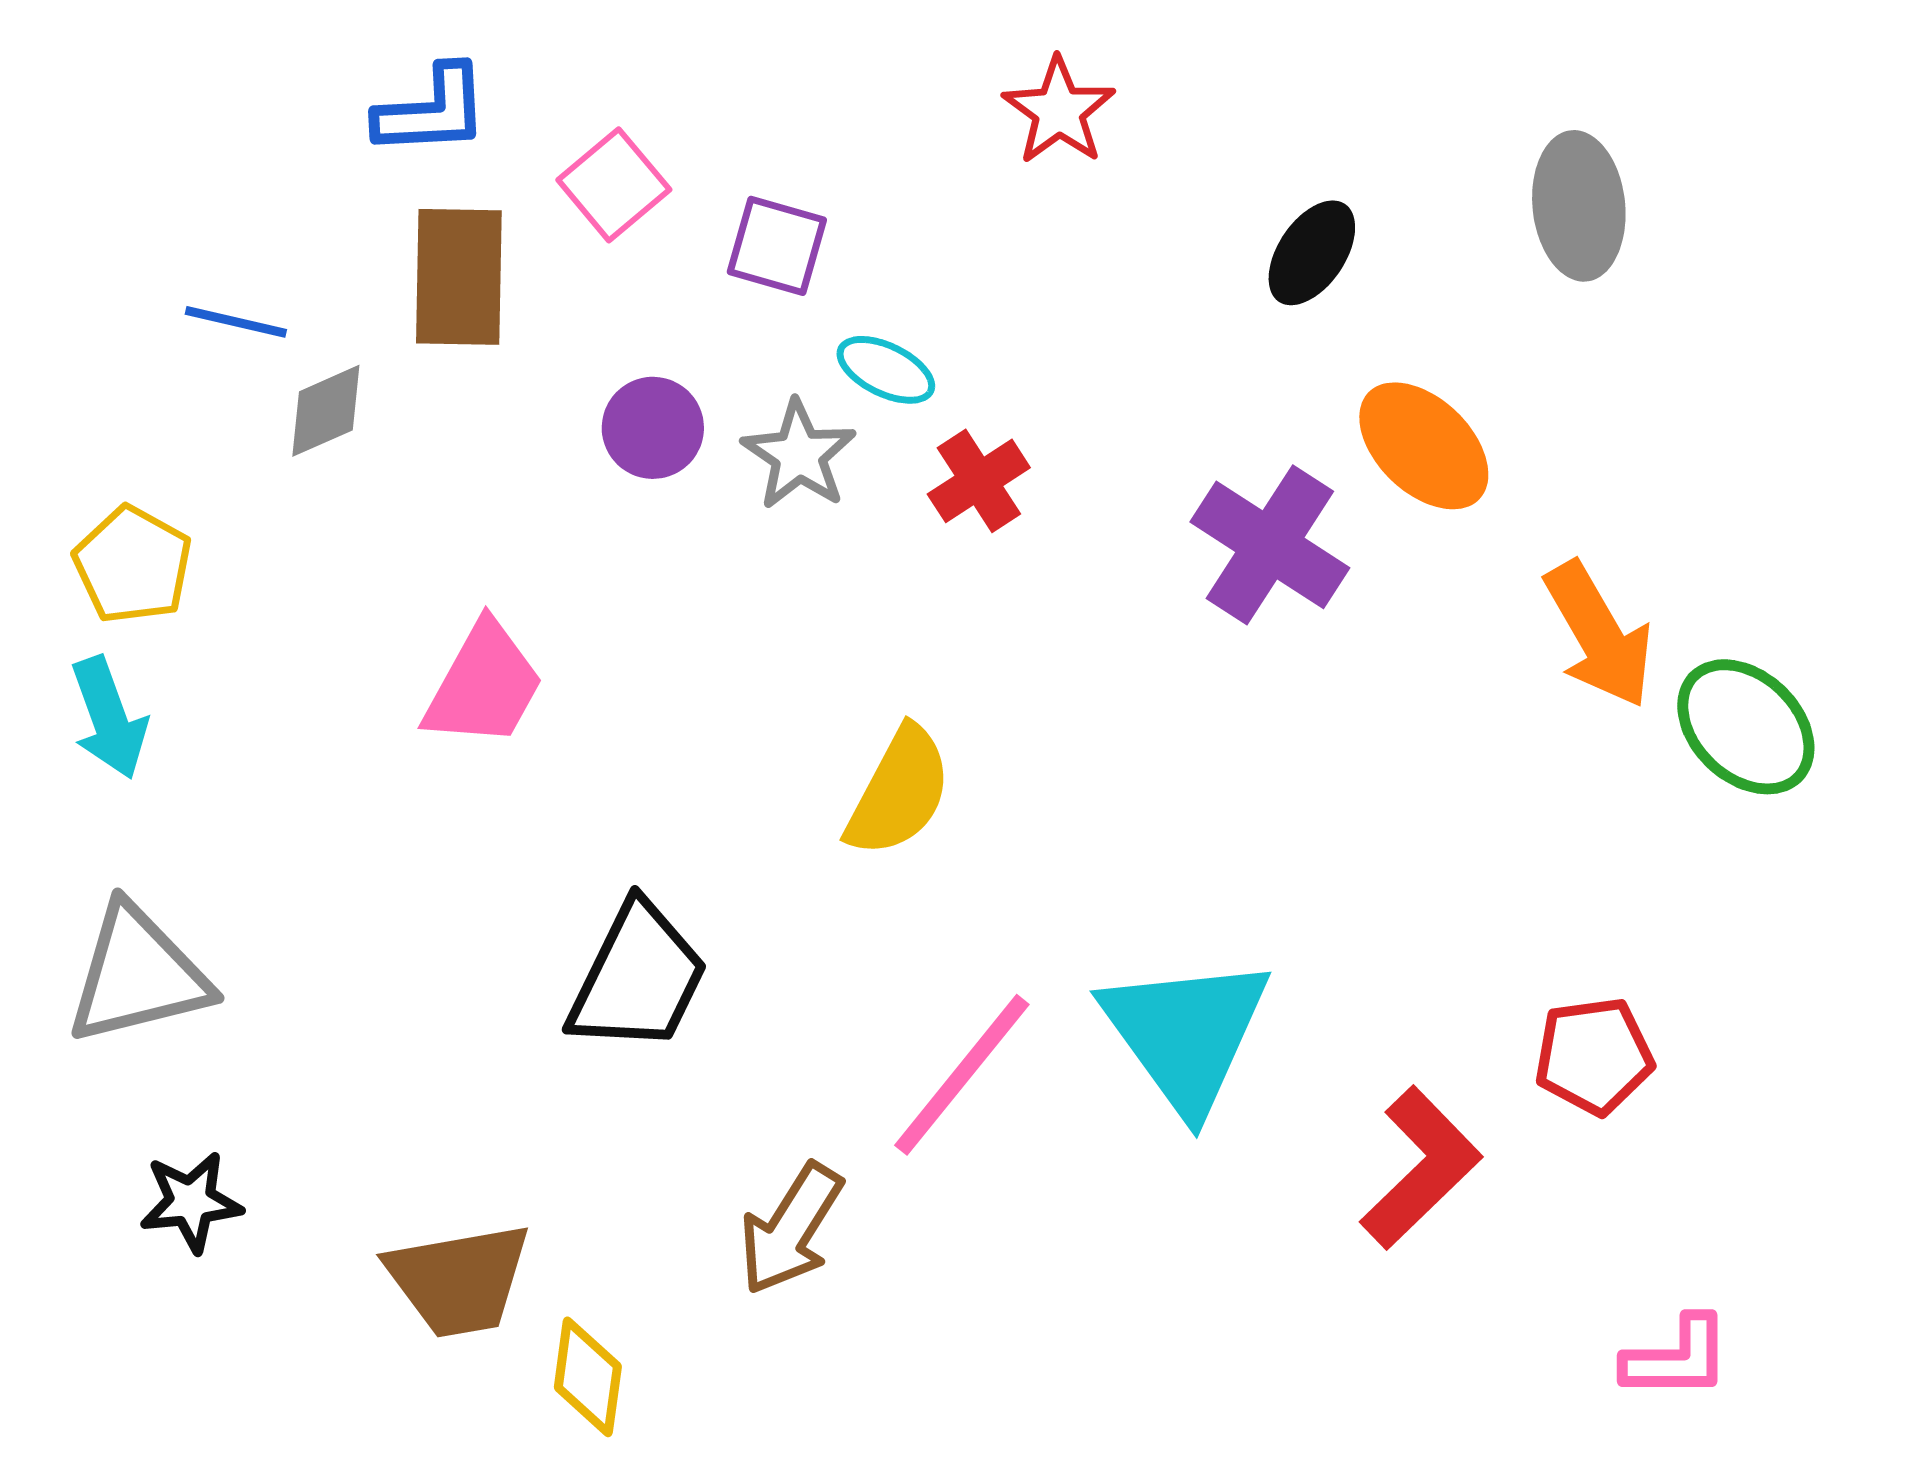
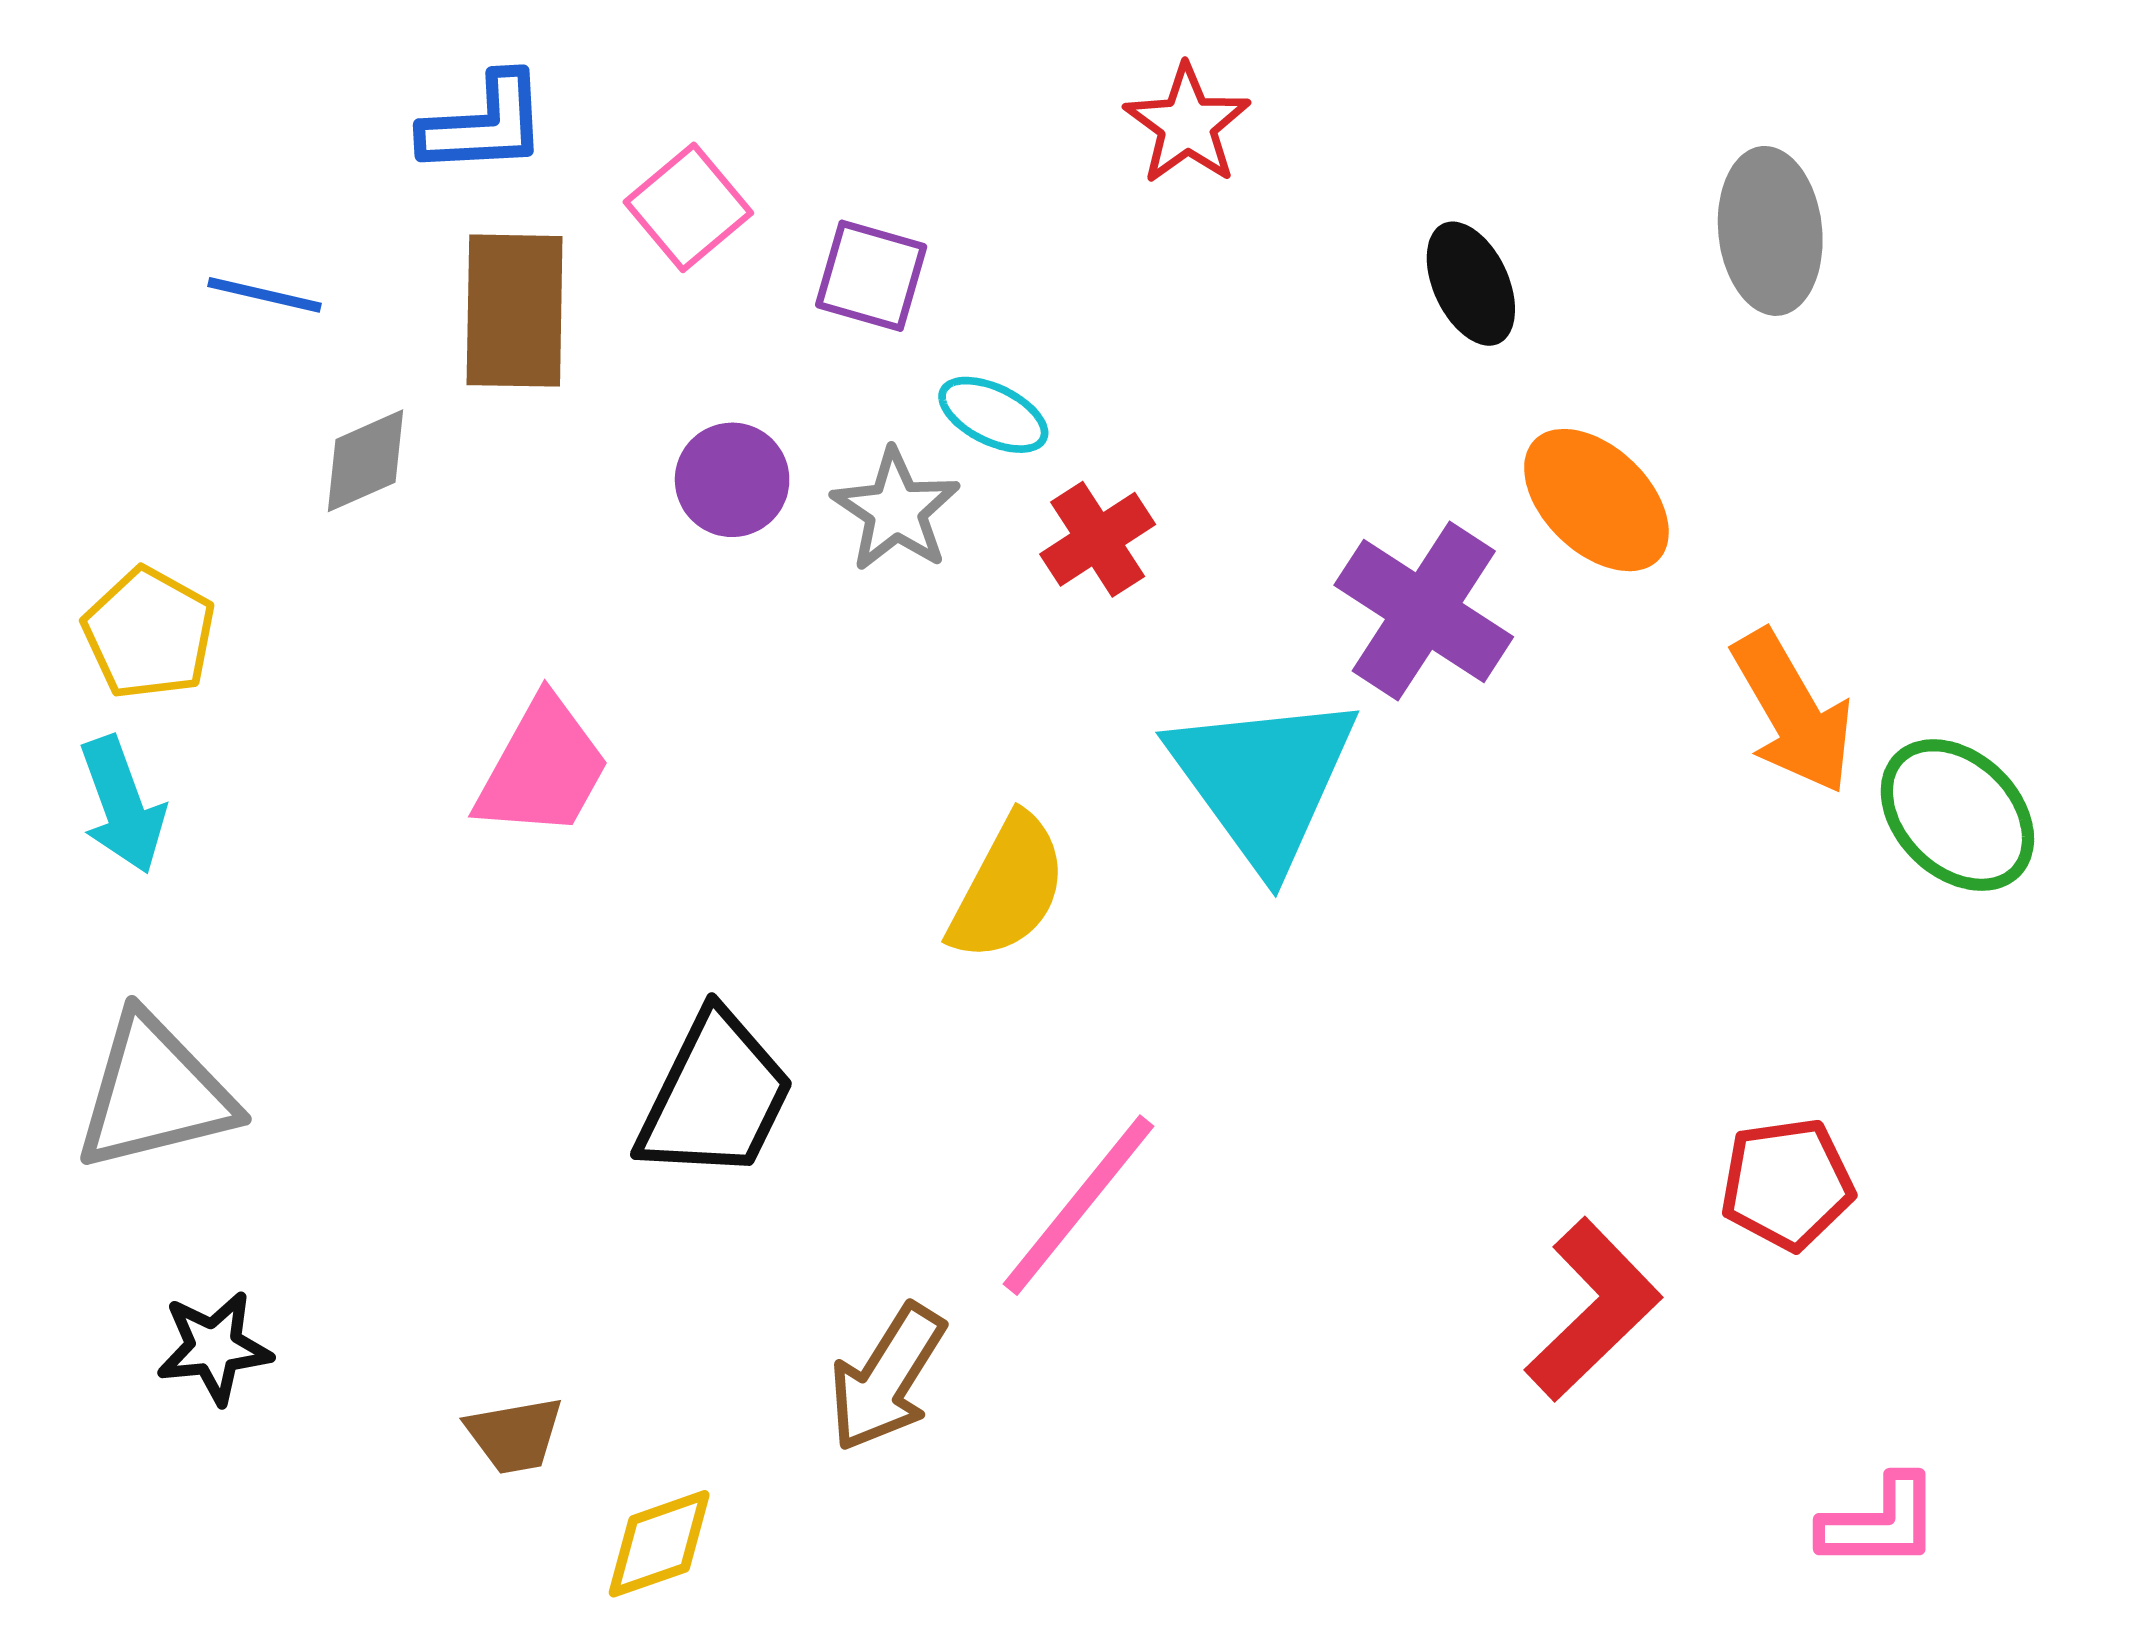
black ellipse: (1312, 253) -> (1471, 284), turned -59
blue line: (236, 322) -> (265, 295), moved
cyan triangle: (1186, 1034) -> (1263, 780), moved
brown trapezoid: (459, 1280) -> (515, 1435), size x0.6
yellow diamond: (588, 1377) -> (659, 1544), turned 63

